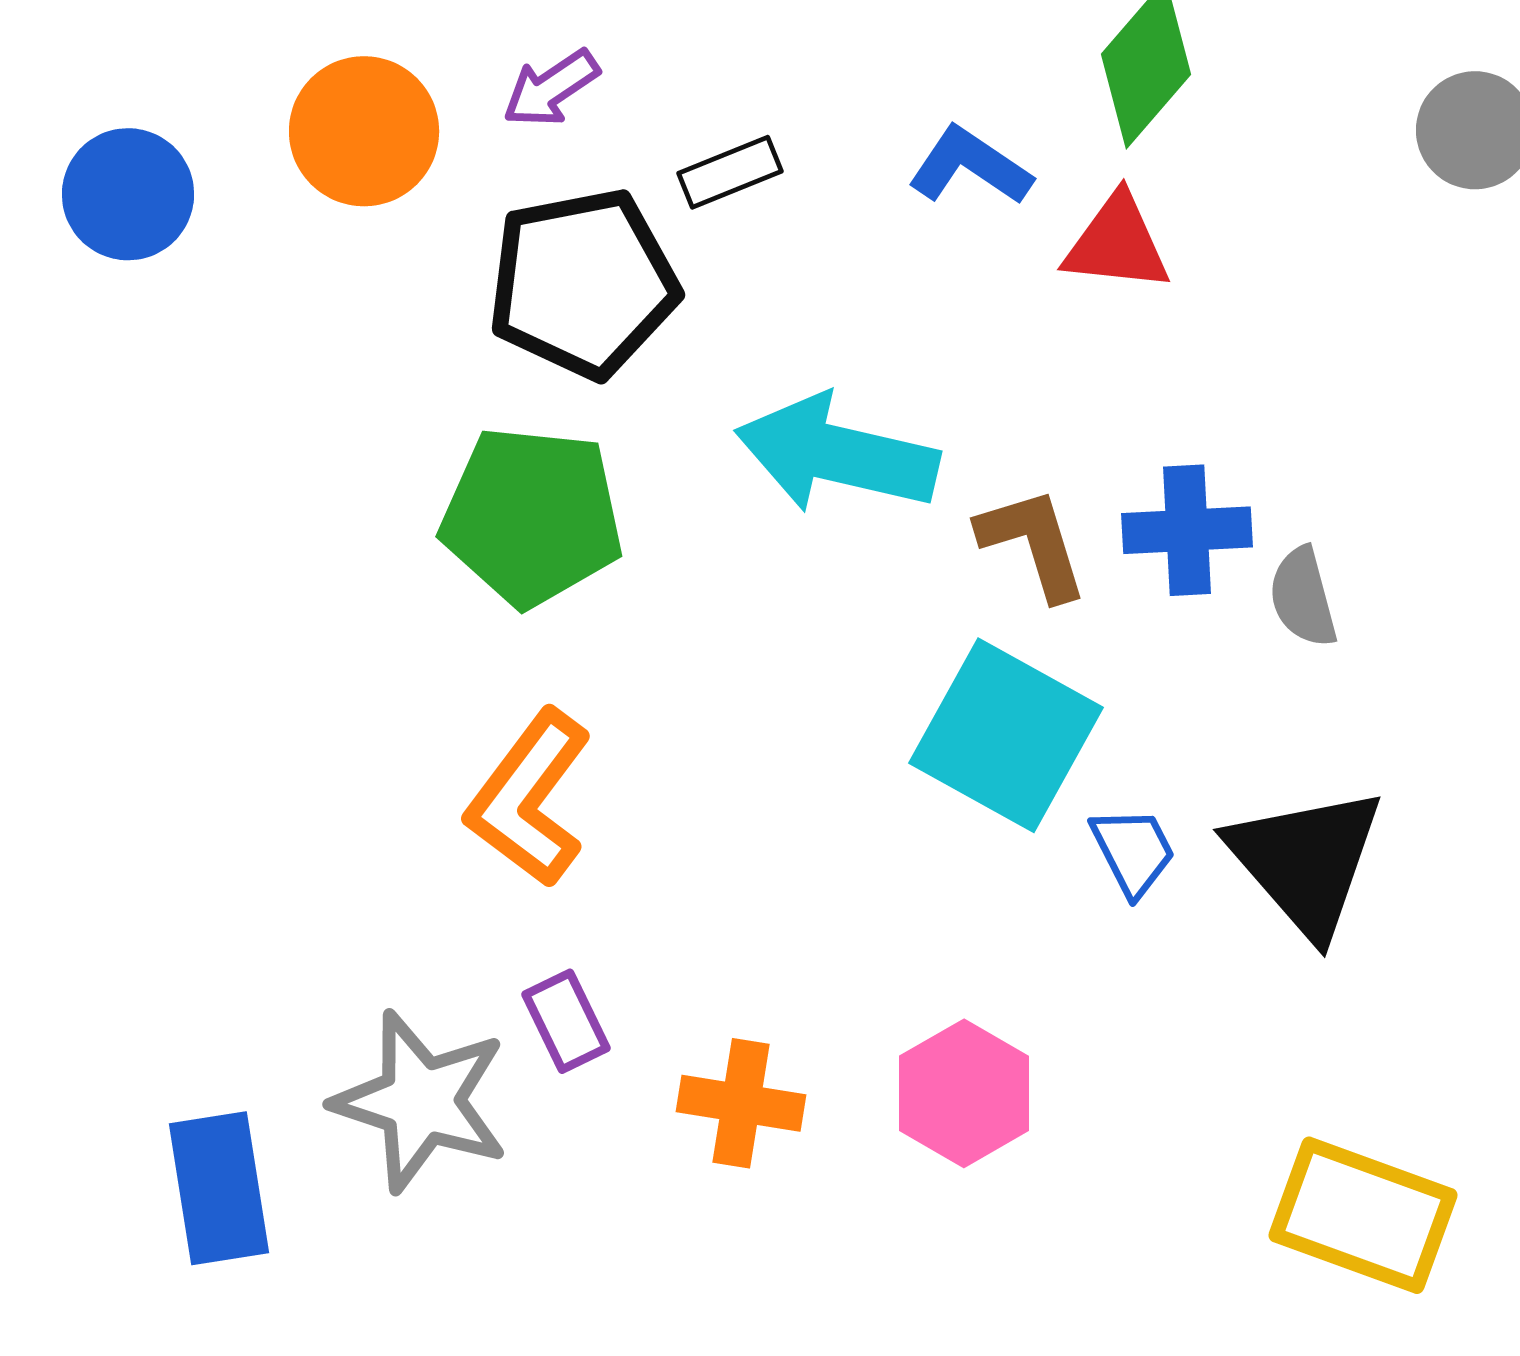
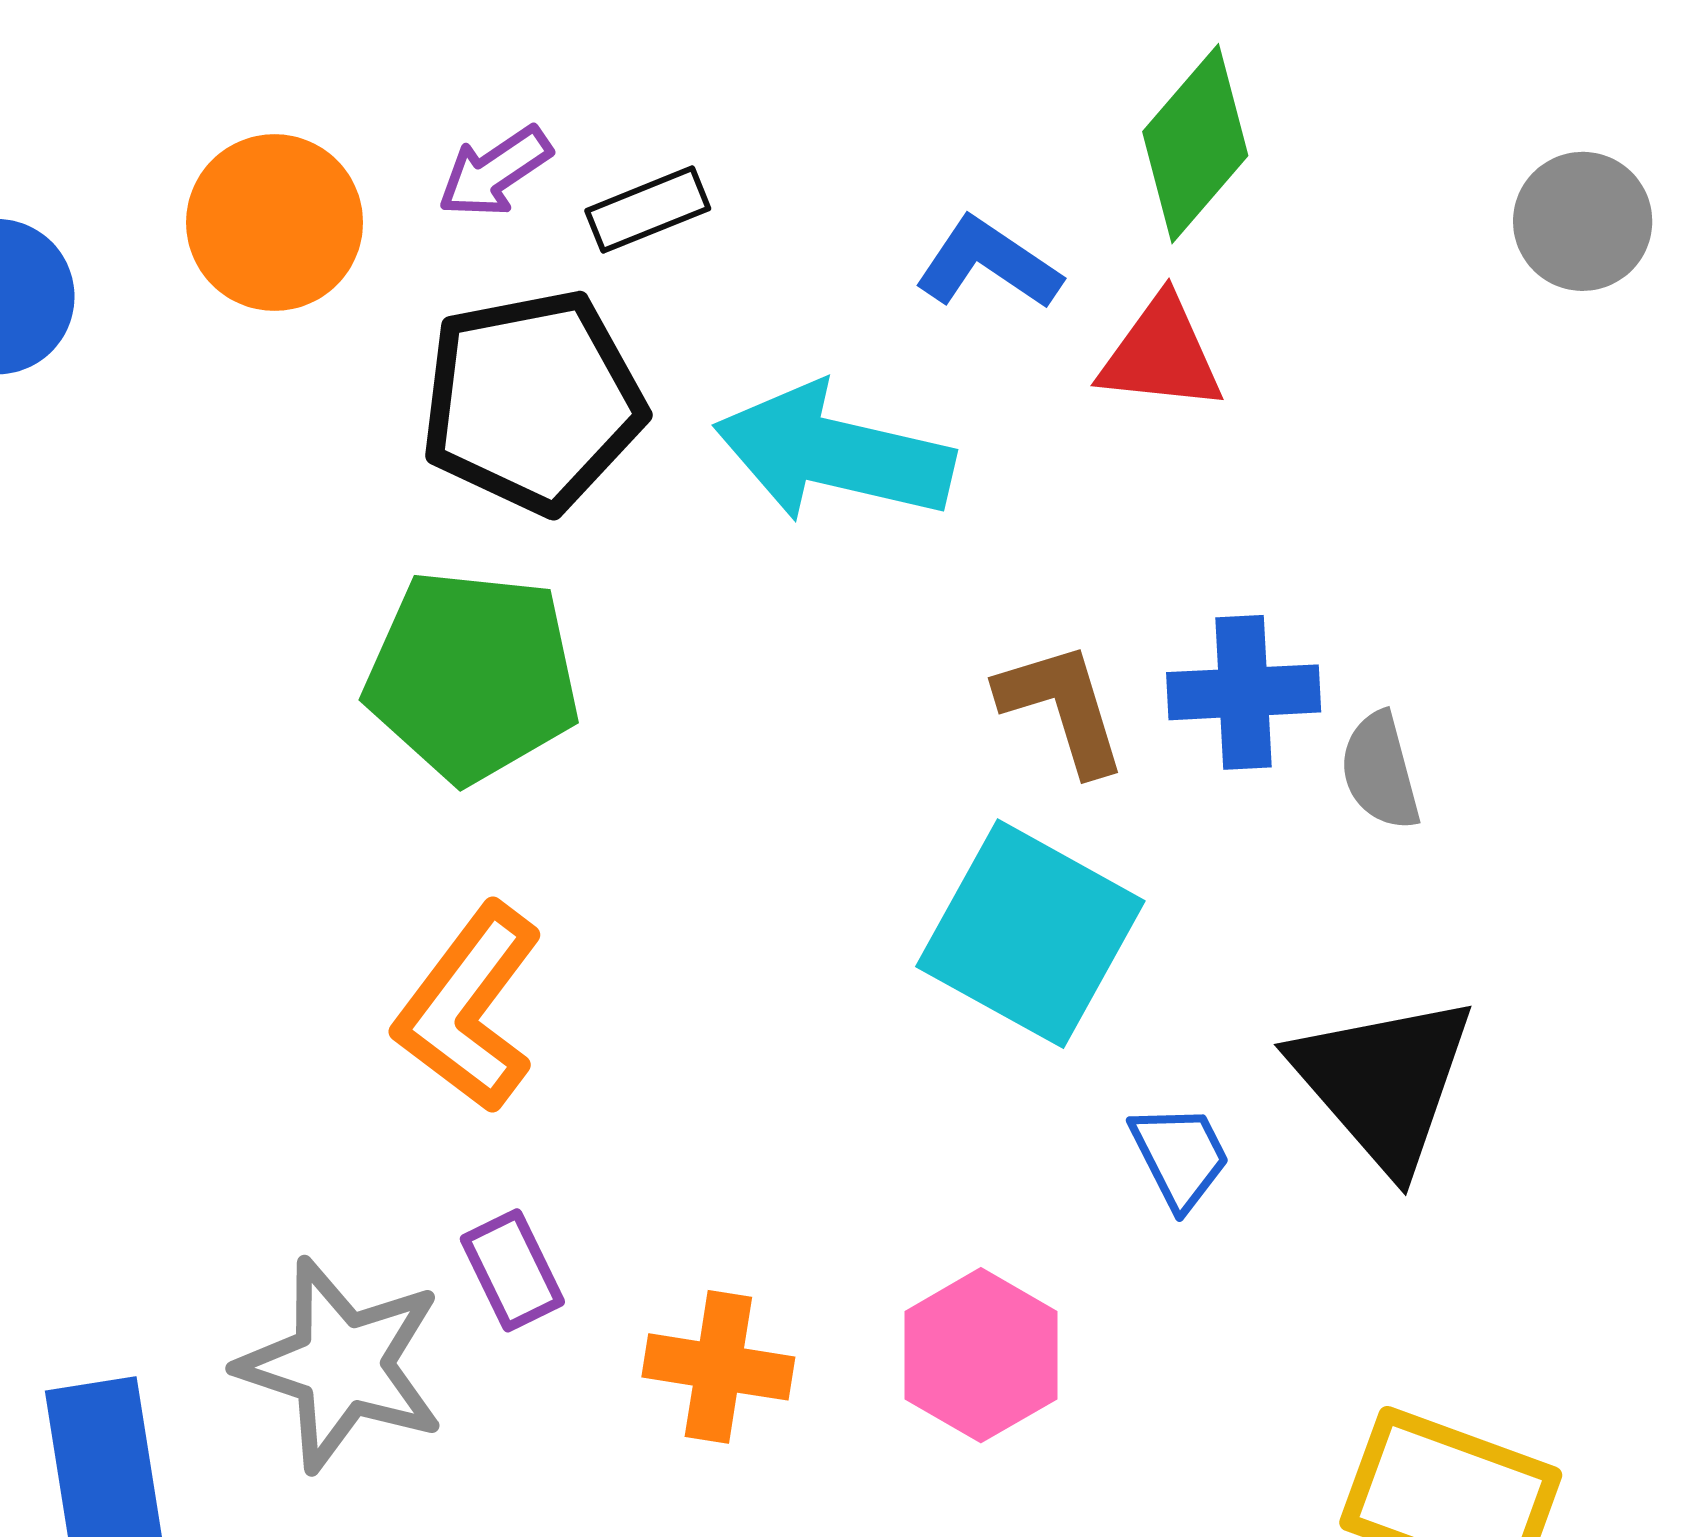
black rectangle: (730, 172) -> (648, 210), moved
cyan arrow: (837, 454) -> (834, 453), moved
blue trapezoid: (1133, 851) -> (1180, 1156), moved

